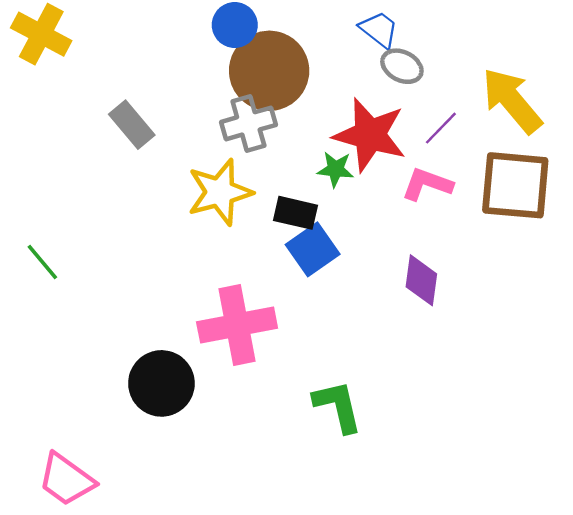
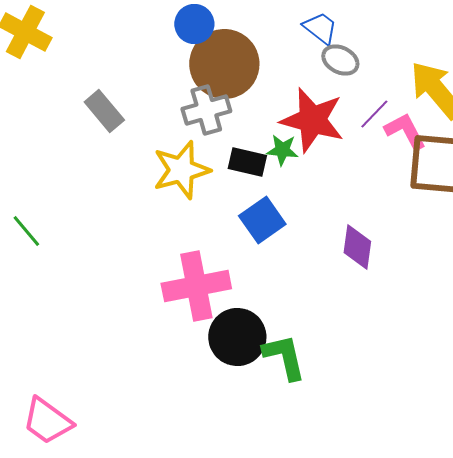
pink L-shape: (427, 184) -> (405, 131), moved, turned 42
black rectangle: (295, 213) -> (247, 162), moved
black circle: (161, 383) -> (237, 337), moved

